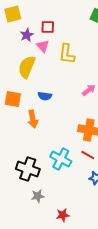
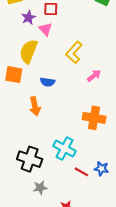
yellow L-shape: (67, 54) -> (74, 52), moved, turned 35
orange square: (13, 99) -> (14, 75), moved
red line: (88, 155) -> (81, 172), moved

